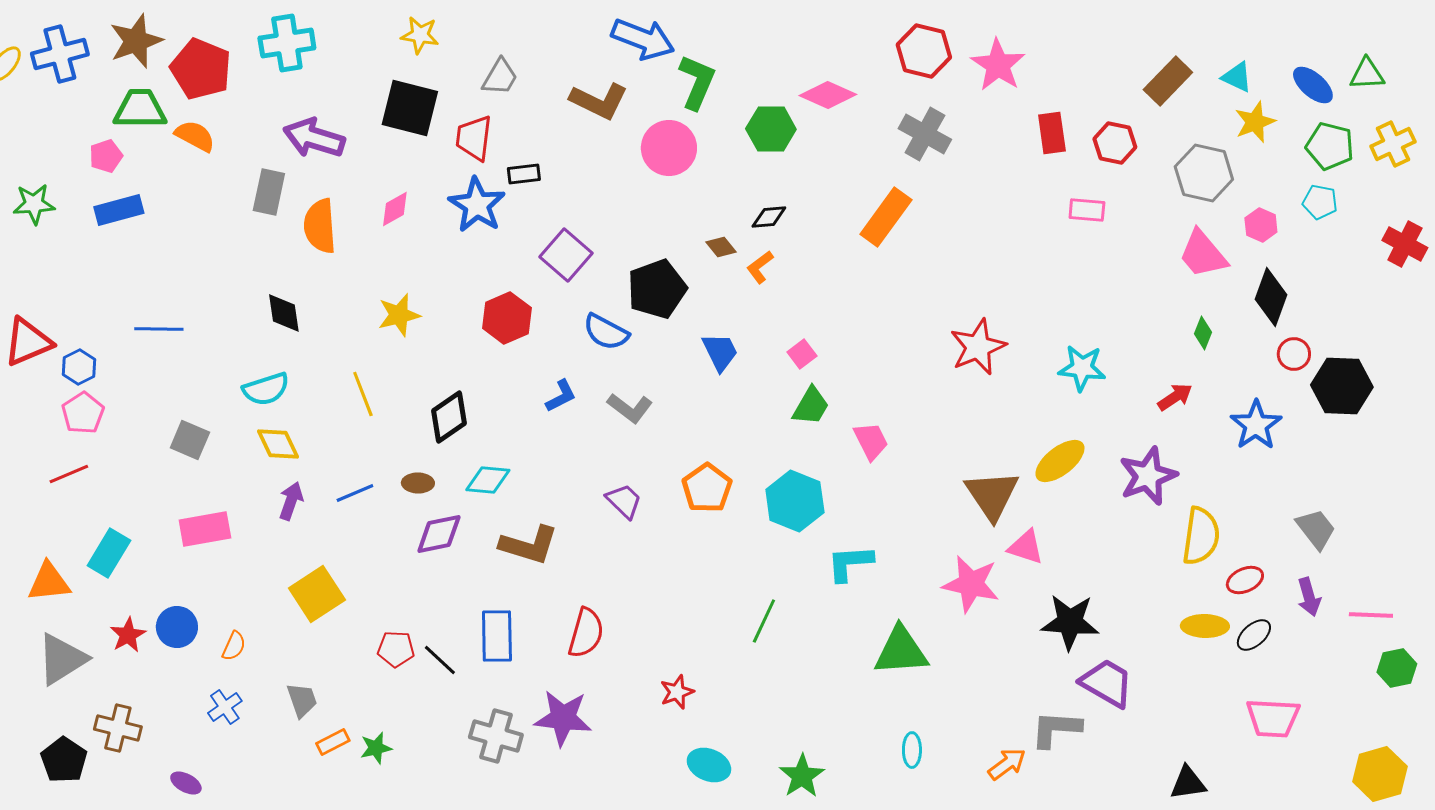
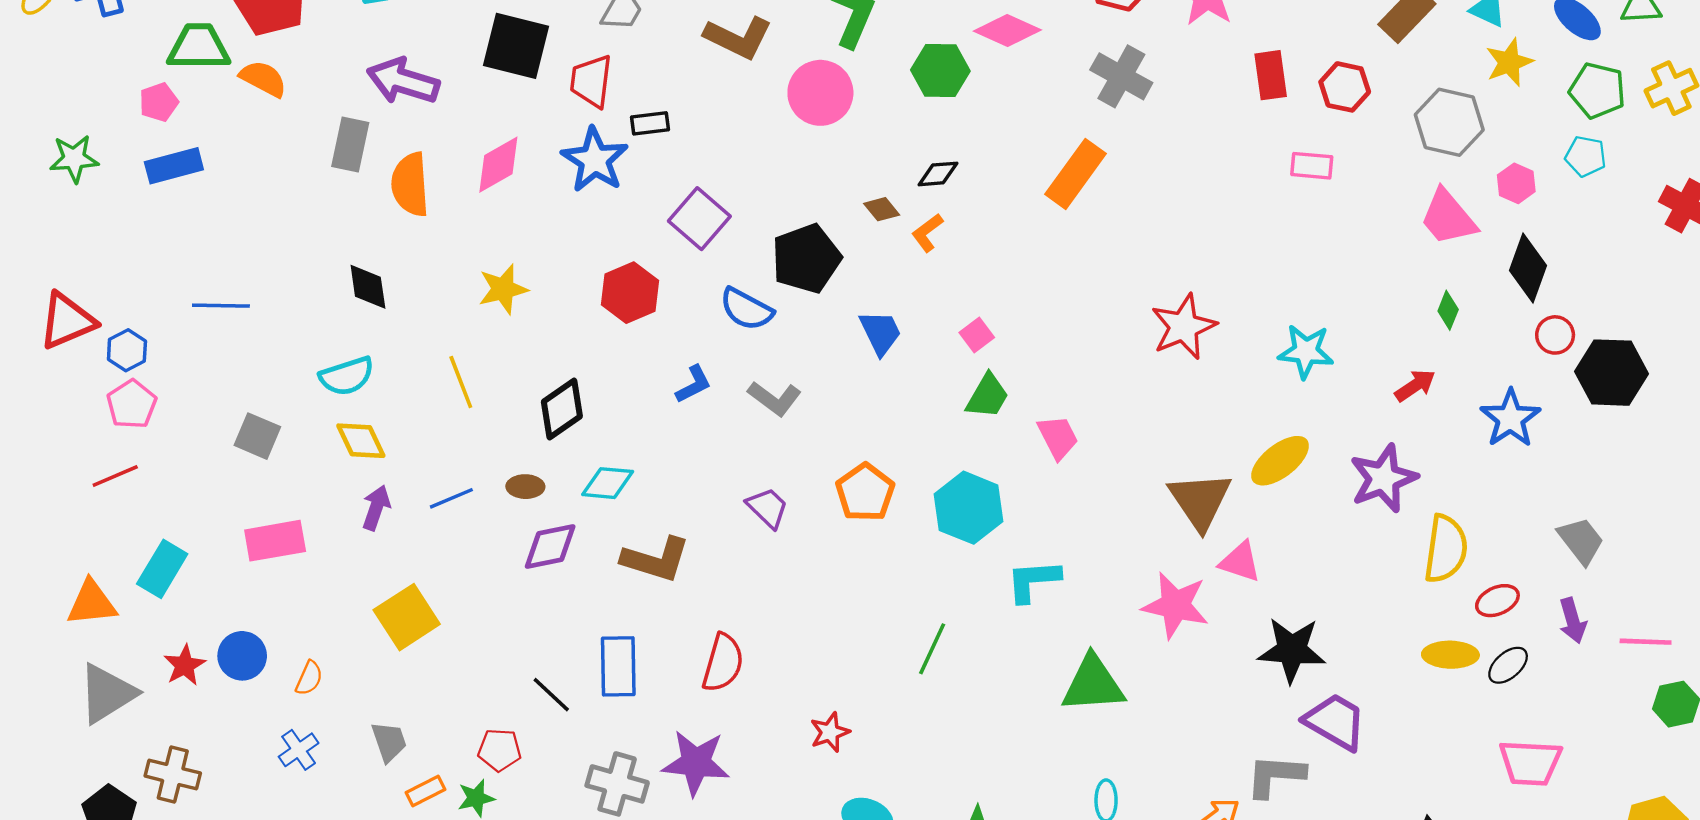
pink diamond: (395, 209) -> (498, 165), size x1.4
red pentagon: (396, 649) -> (500, 750), moved

